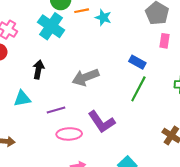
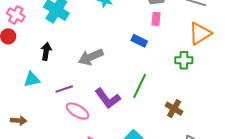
pink rectangle: (164, 41) -> (156, 19), moved
green line: (138, 89) -> (140, 86), moved
pink ellipse: (69, 134) -> (78, 111), turned 35

